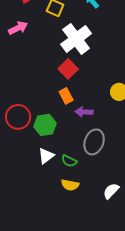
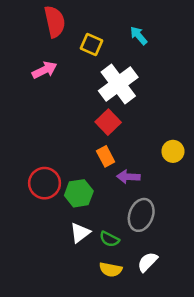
white semicircle: (111, 191) -> (148, 262), moved

